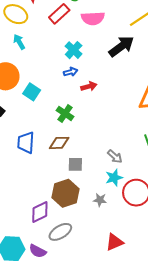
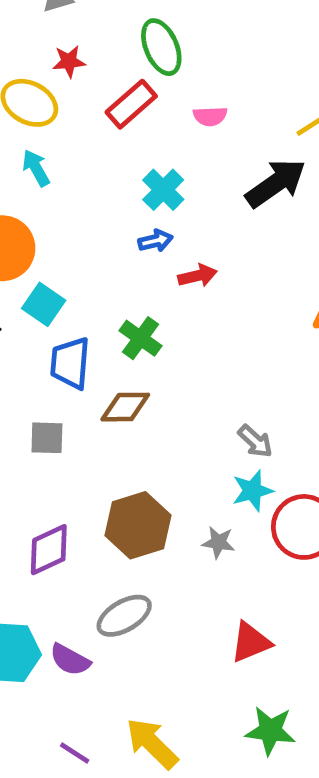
pink semicircle: (93, 18) -> (210, 116), size x0.6
cyan square: (32, 92) -> (44, 304), moved
blue trapezoid: (26, 143) -> (70, 363), moved
gray square: (75, 164) -> (47, 438), moved
purple diamond: (40, 212) -> (49, 550), moved

